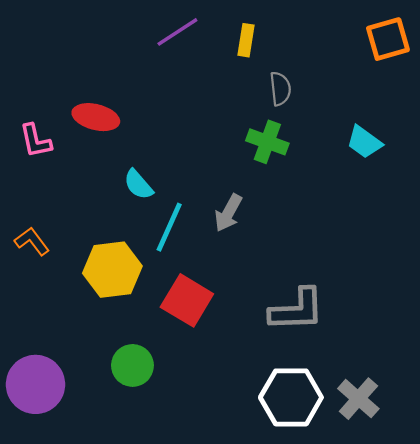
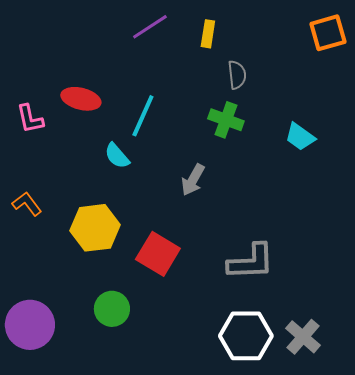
cyan trapezoid: (364, 142) -> (300, 137), moved
cyan line: (169, 227) -> (143, 116), moved

